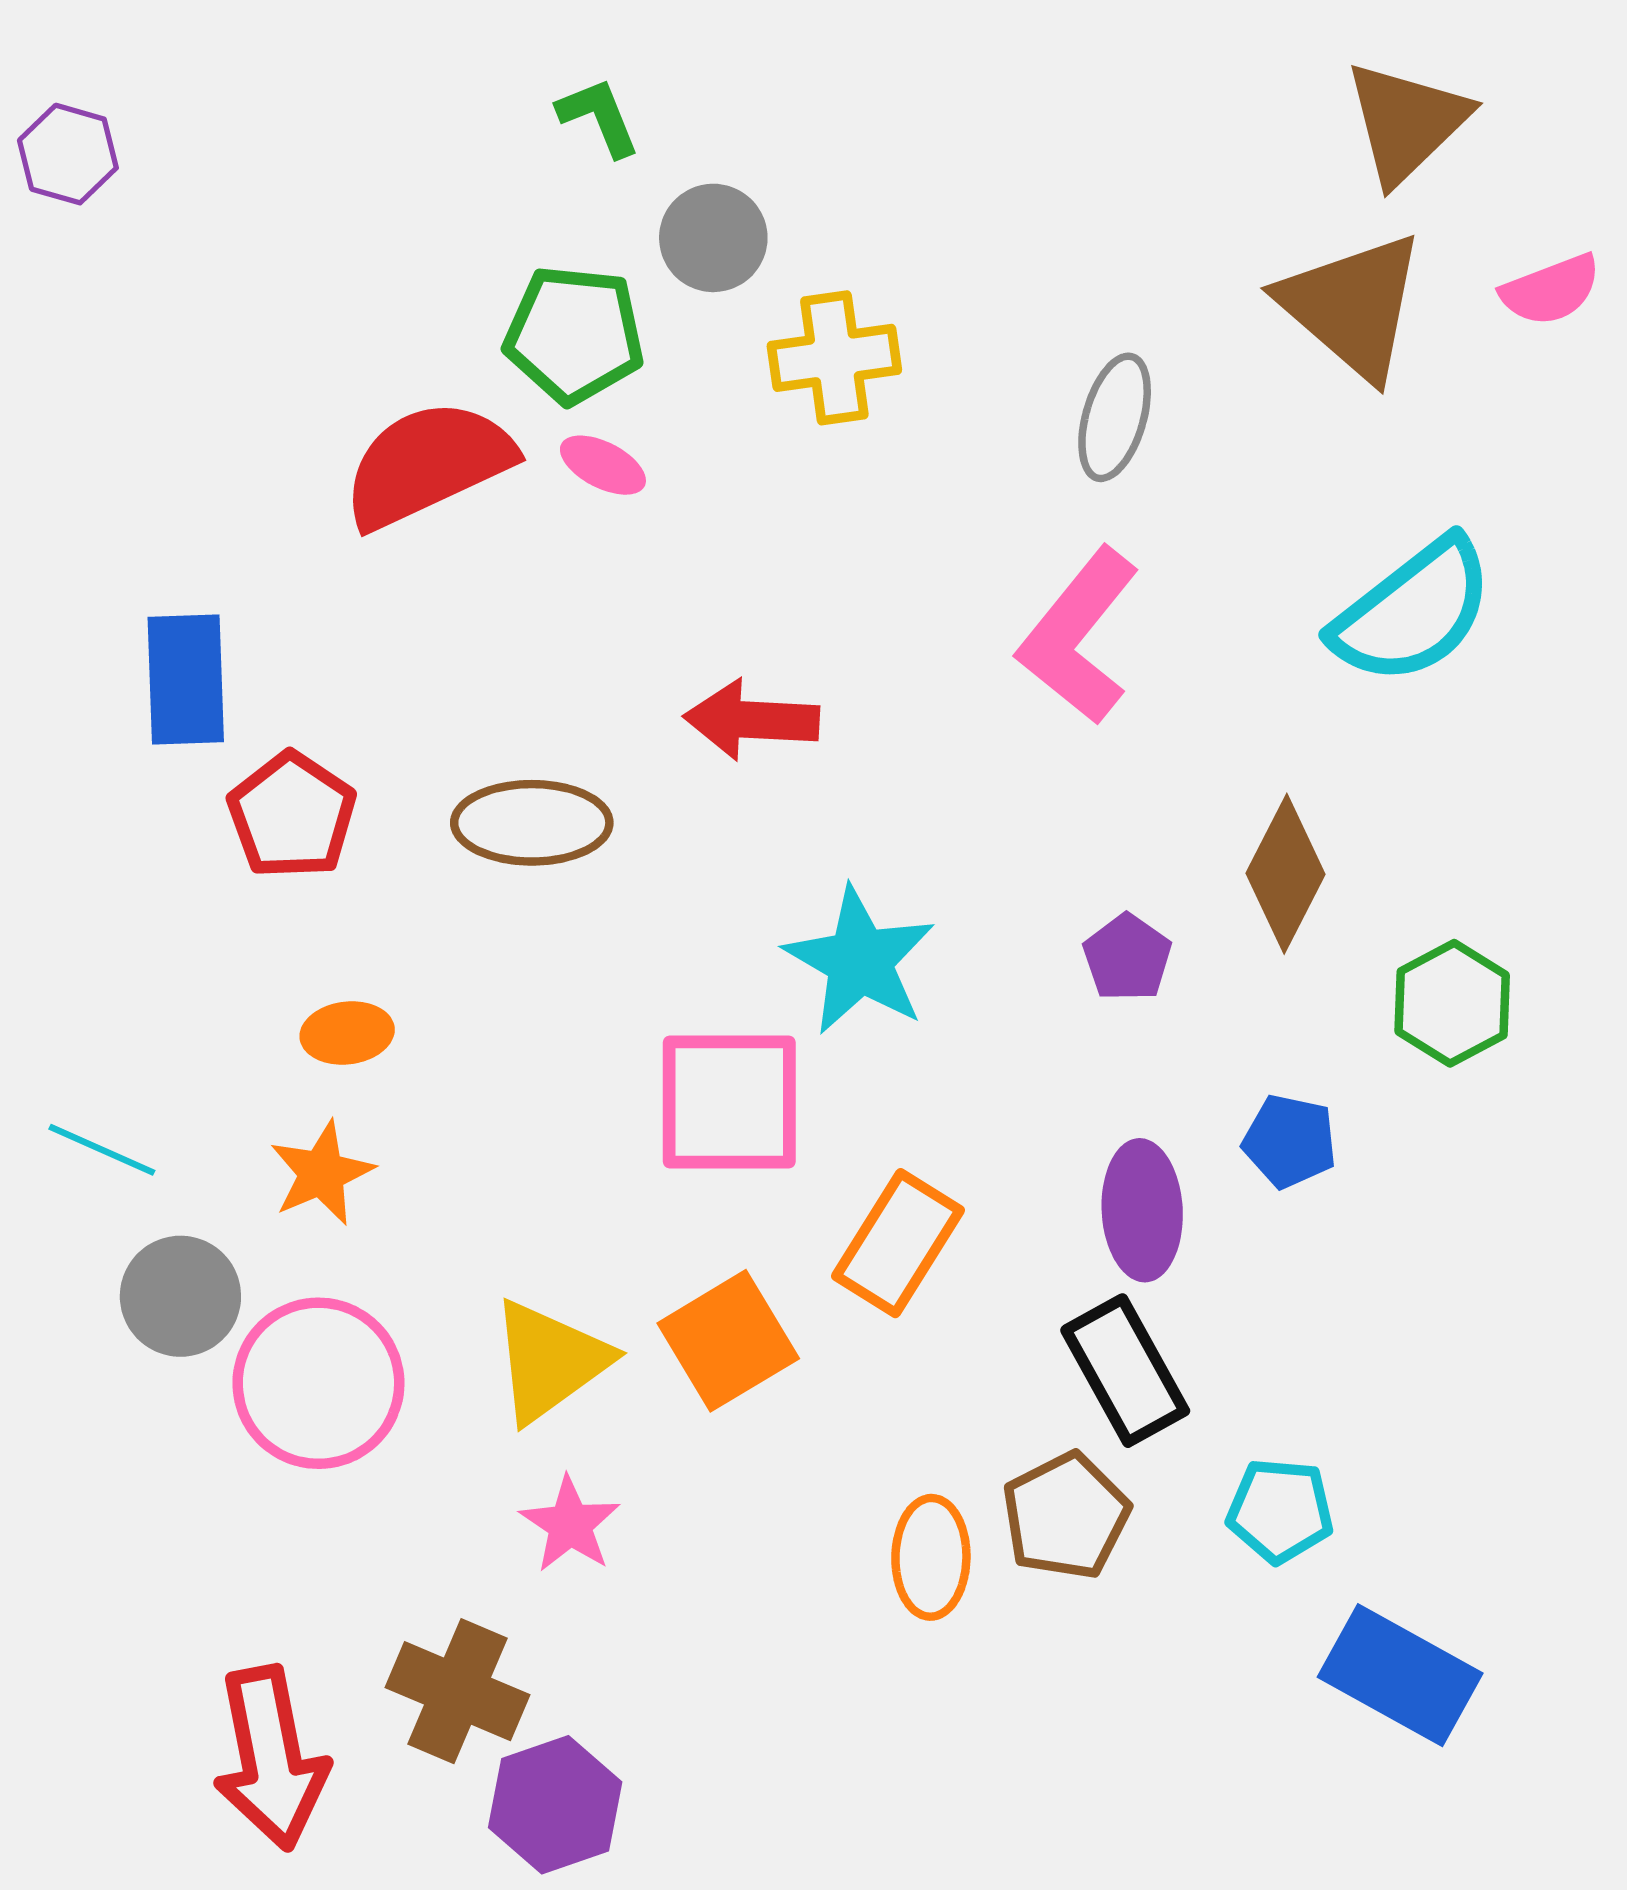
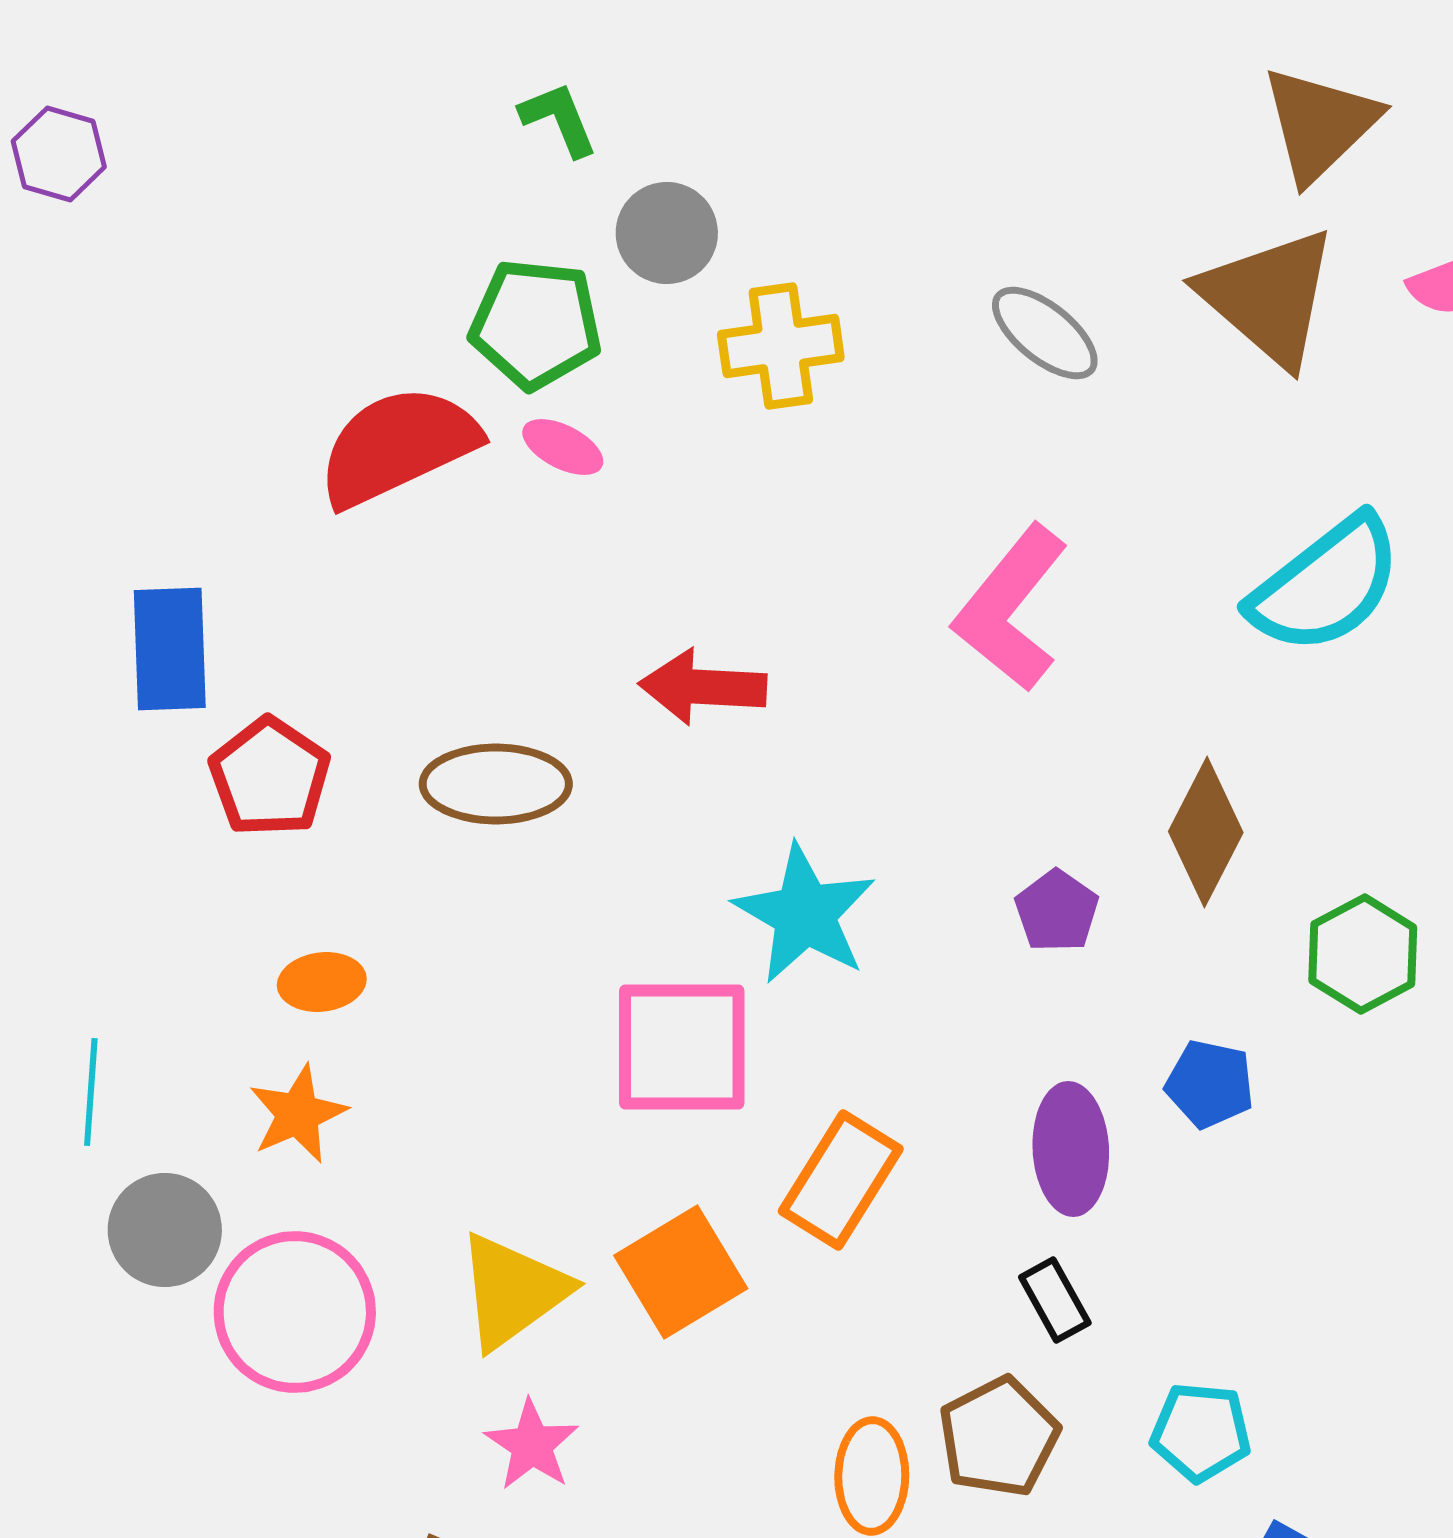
gray ellipse: (1115, 417) -> (1045, 333), moved, turned -67
cyan line: (102, 1150) -> (91, 1092), turned 70
black rectangle: (1125, 1371) -> (1055, 1300), size x0.6

